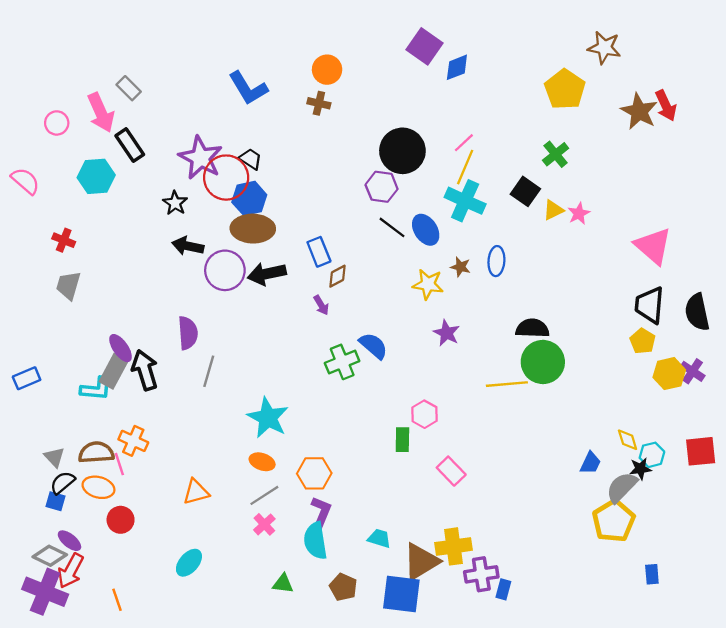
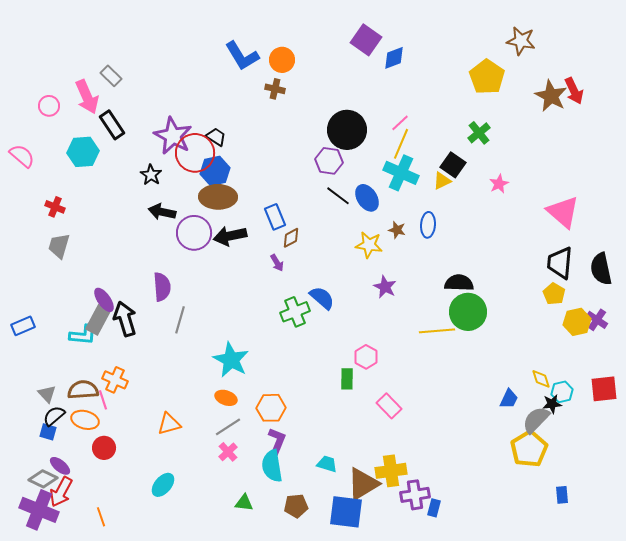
blue L-shape: (248, 88) -> (242, 56), moved
yellow triangle: (553, 210) -> (442, 181), moved
brown pentagon: (343, 587) -> (296, 506), turned -30

